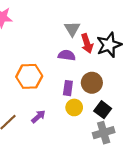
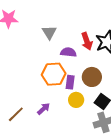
gray triangle: (72, 29) -> (49, 32), moved
orange hexagon: (29, 76) -> (54, 74), moved

